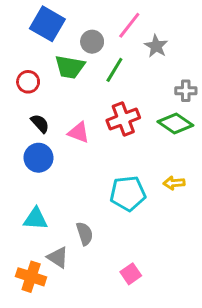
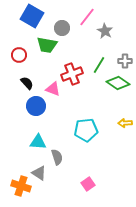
green line: (114, 70) -> (99, 65), moved
red cross: (123, 119) -> (72, 74), moved
blue circle: (38, 158) -> (36, 106), moved
yellow arrow: (174, 183) -> (125, 123), moved
cyan triangle: (36, 219) -> (38, 142), moved

